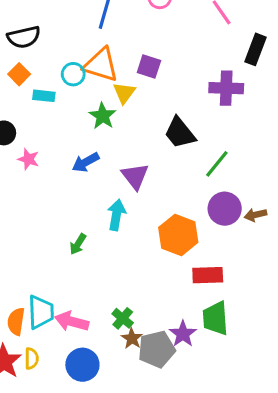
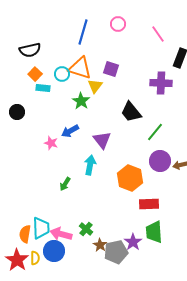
orange square: (19, 74) -> (35, 74), moved
pink star: (28, 159) -> (51, 143), moved
green cross: (123, 318) -> (86, 229), moved
blue circle: (82, 365) -> (54, 251), moved

